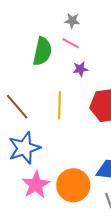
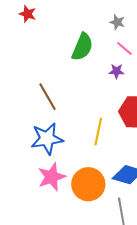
pink line: (70, 43) -> (124, 48), moved
yellow line: (59, 105) -> (98, 132), moved

